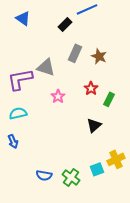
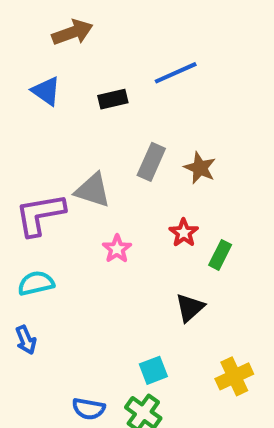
black rectangle: (65, 24) -> (113, 99), moved, turned 32
cyan square: (97, 169) -> (153, 370), moved

